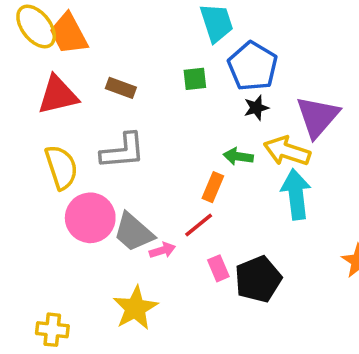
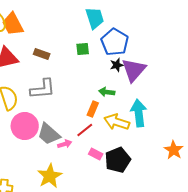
purple triangle: (318, 117) -> (134, 70), moved
yellow arrow: (287, 151) -> (117, 122), moved
pink rectangle: (218, 268) -> (96, 154), turned -40

